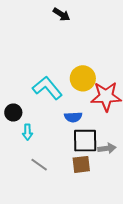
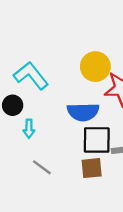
cyan L-shape: (47, 88) -> (31, 76), moved
blue semicircle: (73, 117) -> (83, 112), size x1.5

